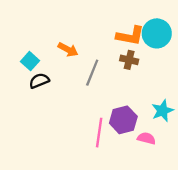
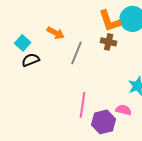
orange L-shape: (130, 36) -> (110, 21), turned 60
purple hexagon: (123, 120) -> (104, 122), moved

